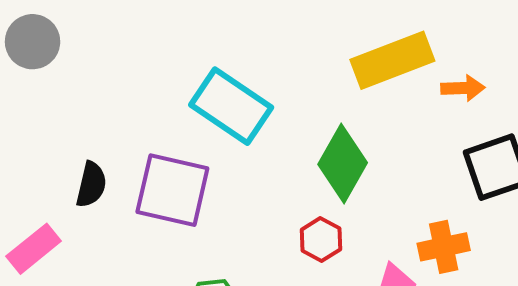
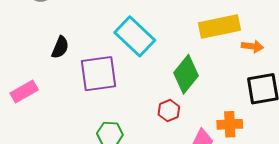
black semicircle: (91, 185) -> (60, 47), moved
purple square: (172, 190) -> (99, 74), turned -30

